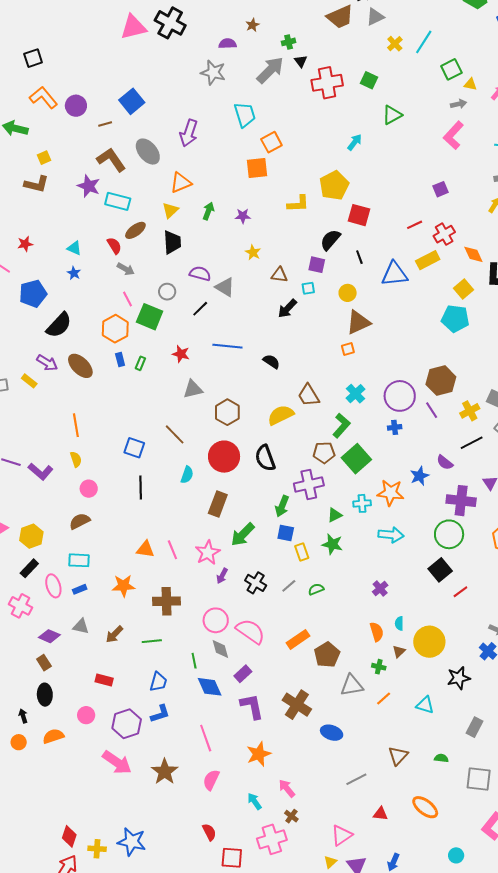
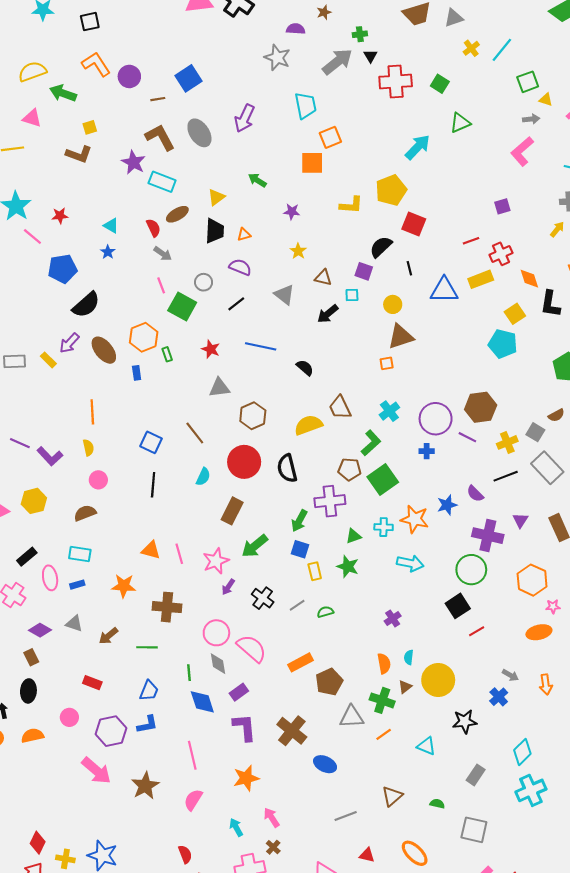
cyan arrow: (355, 142) -> (418, 147), size x1.5
orange triangle: (181, 183) -> (244, 235), moved, size x0.6
green arrow: (208, 211) -> (257, 180), moved, turned -84
gray triangle: (225, 287) -> (284, 295), moved
orange hexagon: (115, 329) -> (144, 337), moved
blue rectangle: (120, 360) -> (137, 373), moved
purple arrow: (47, 363) -> (69, 343), turned 95
green rectangle: (140, 363) -> (167, 354), turned -48
purple line: (432, 410) -> (467, 437), turned -36
yellow hexagon: (31, 536) -> (34, 501), moved
green cross: (379, 667) -> (382, 700), size x1.6

